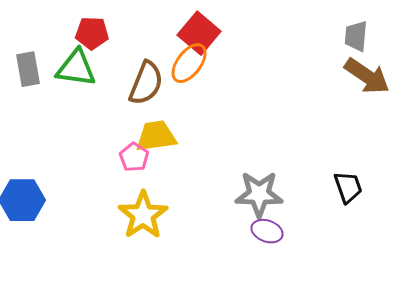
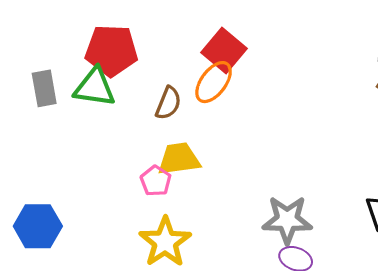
red pentagon: (92, 33) -> (112, 50), size x1.5
brown semicircle: (146, 83) -> (168, 103), size x0.7

